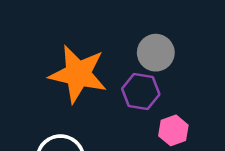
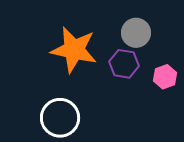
pink hexagon: (173, 130) -> (165, 77), moved

